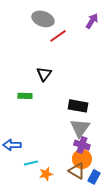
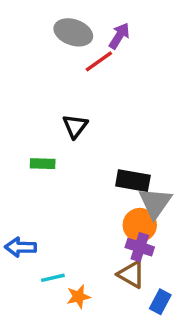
purple arrow: (92, 21) -> (119, 36), moved
gray triangle: (80, 128) -> (155, 203), moved
orange circle: (82, 159) -> (140, 225), moved
brown triangle: (77, 171) -> (131, 274), moved

